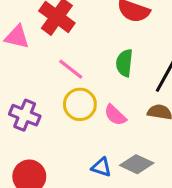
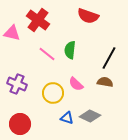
green semicircle: (124, 63) -> (70, 50), moved
yellow circle: (80, 104) -> (53, 93), moved

